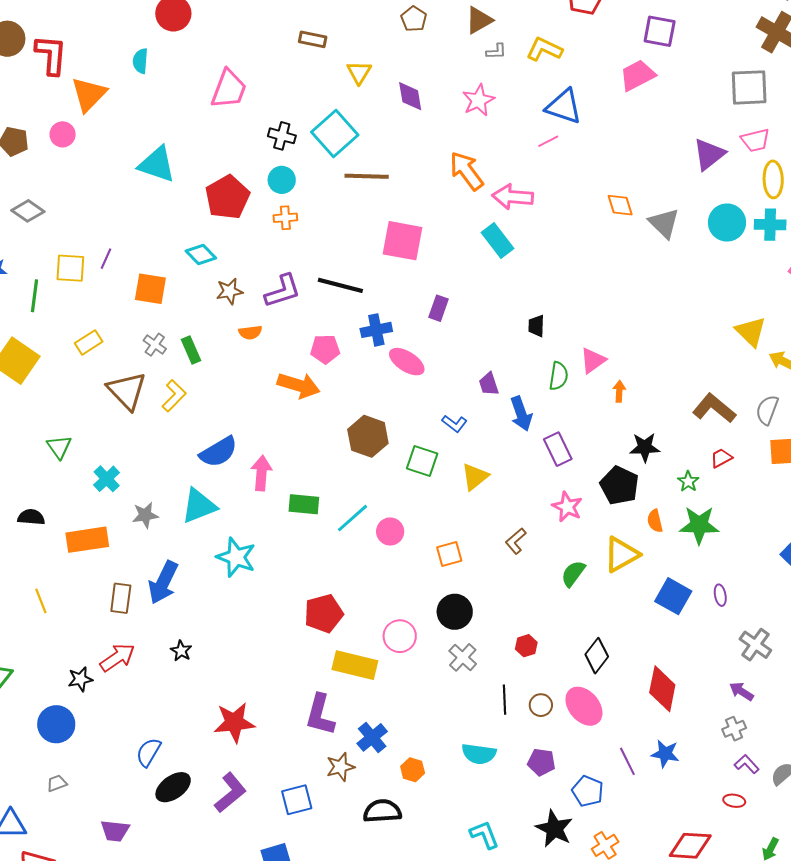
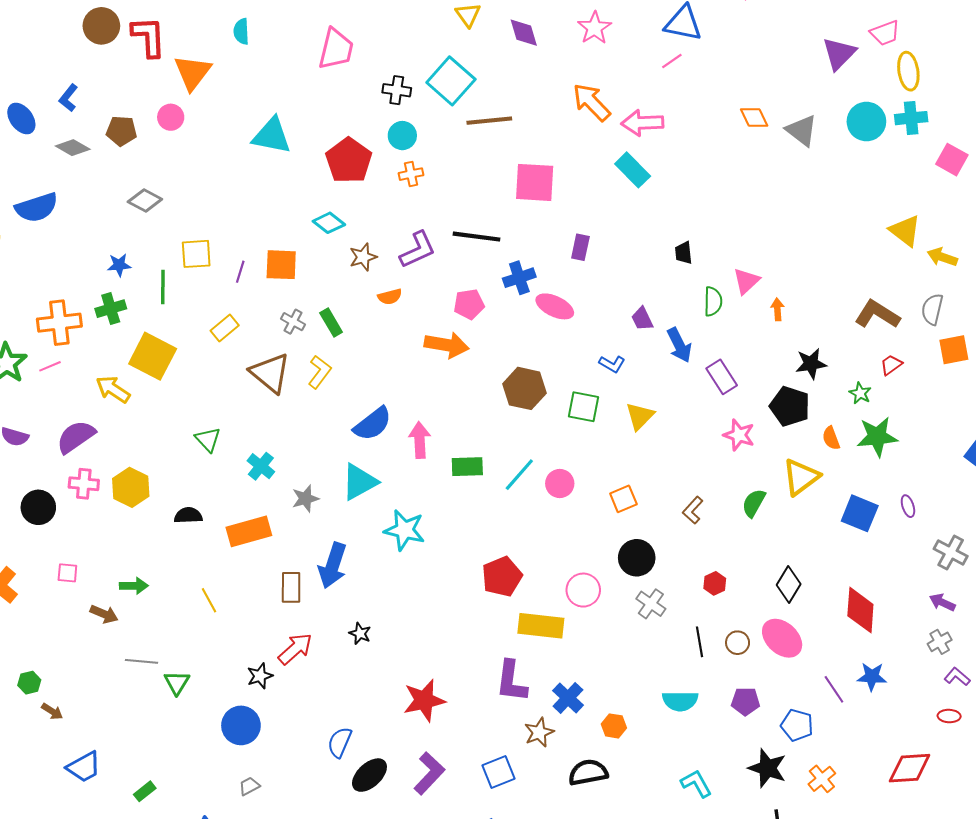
purple line: (106, 259) -> (240, 272), moved
brown L-shape: (516, 541) -> (693, 510), moved

